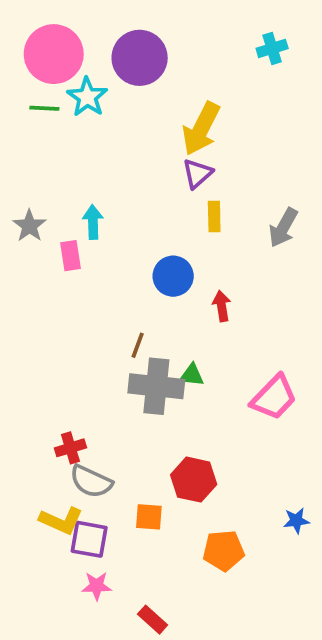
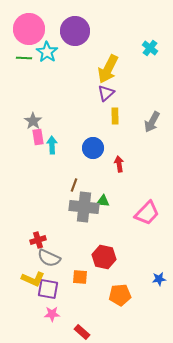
cyan cross: (272, 48) -> (150, 48), moved, turned -35
cyan arrow: (93, 222) -> (52, 145), moved
gray star: (29, 226) -> (33, 121), moved

